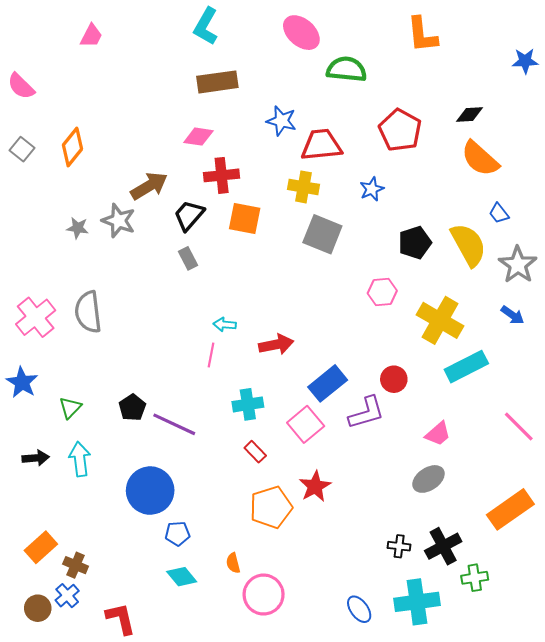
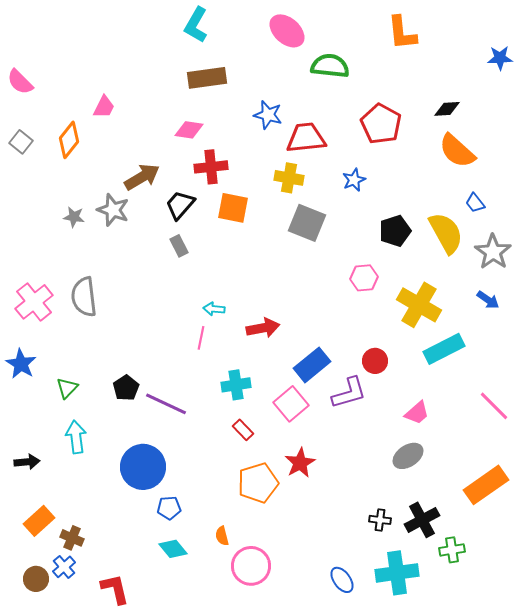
pink trapezoid: (91, 36) -> (104, 107), moved
black arrow: (36, 458) -> (27, 462), moved

